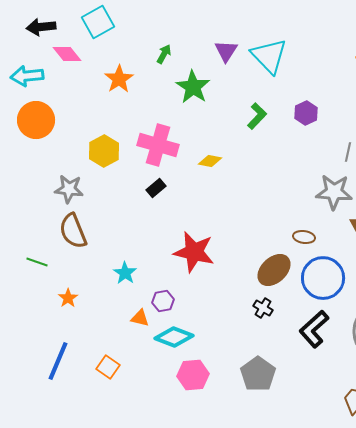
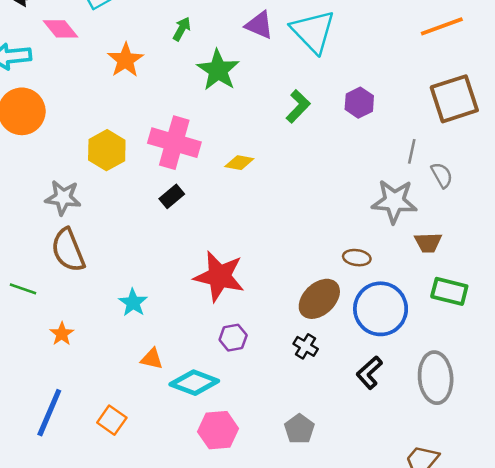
purple triangle: (226, 51) -> (259, 25), turned -40
purple hexagon: (163, 301) -> (233, 338), moved
black L-shape: (314, 329) -> (369, 373), size x0.7
gray pentagon: (258, 374) -> (299, 429), size x0.7

